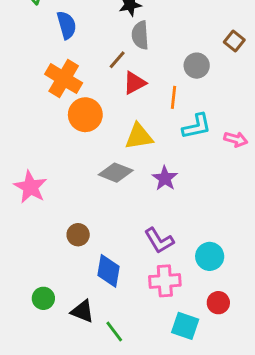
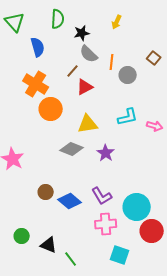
gray semicircle: (140, 35) -> (89, 54), turned -42
orange line: (174, 97) -> (112, 62), moved
cyan circle: (210, 256) -> (137, 207), size x1.4
blue diamond: (108, 271) -> (70, 201), moved, turned -60
red circle: (218, 303) -> (152, 231), moved, size x1.5

